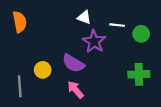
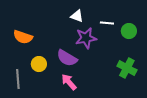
orange semicircle: (20, 22) -> (23, 37), moved, turned 120
purple star: (94, 41) -> (86, 38), turned 30
green cross: (139, 74) -> (127, 68), turned 30

